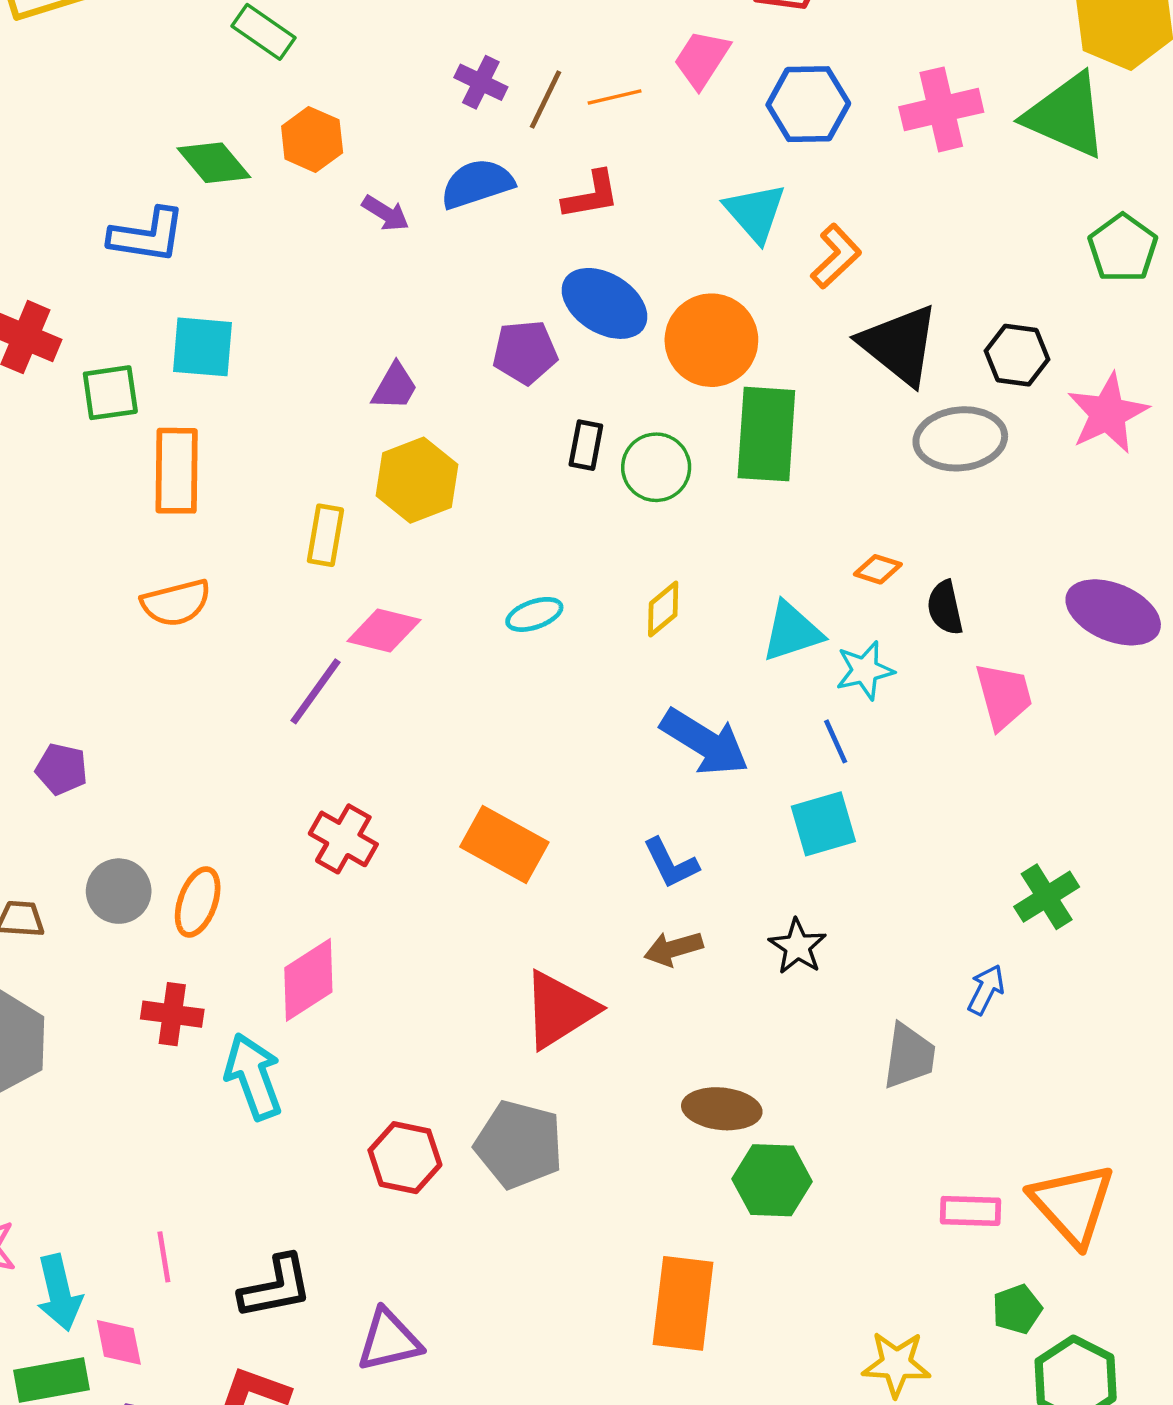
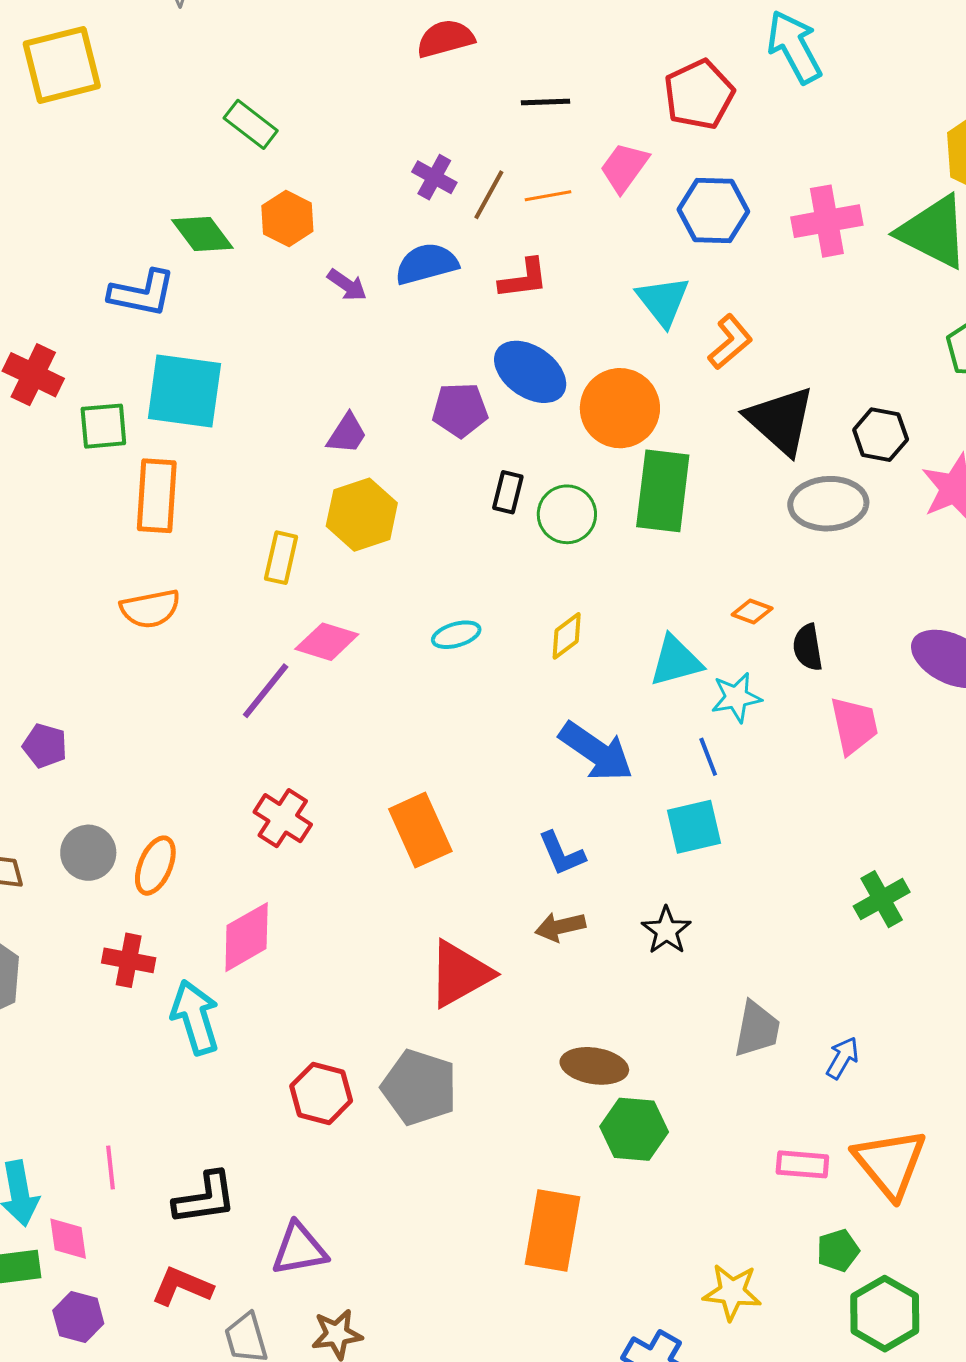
cyan square: (203, 347) -> (184, 391), size x1.4
orange rectangle: (504, 844) -> (420, 830), turned 34
blue arrow: (986, 990) -> (842, 1058), moved

